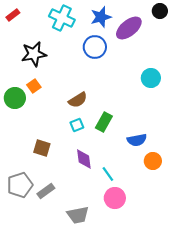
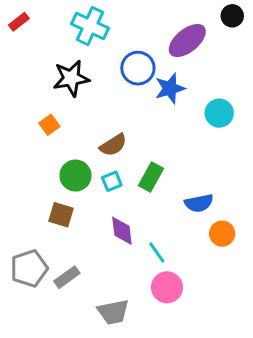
blue star: (101, 17) -> (170, 88), moved
black star: (34, 54) -> (71, 78), moved
green circle: (15, 98) -> (75, 176), moved

